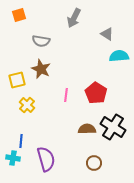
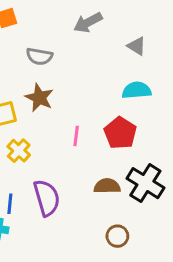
gray arrow: (74, 18) -> (88, 23), turned 36
cyan semicircle: (119, 56) -> (137, 90), moved
purple semicircle: (46, 159) -> (47, 198), moved

